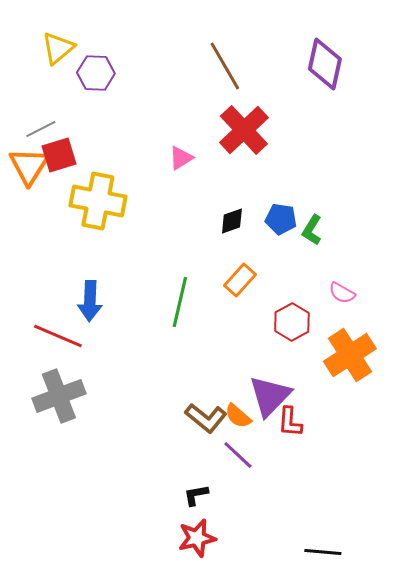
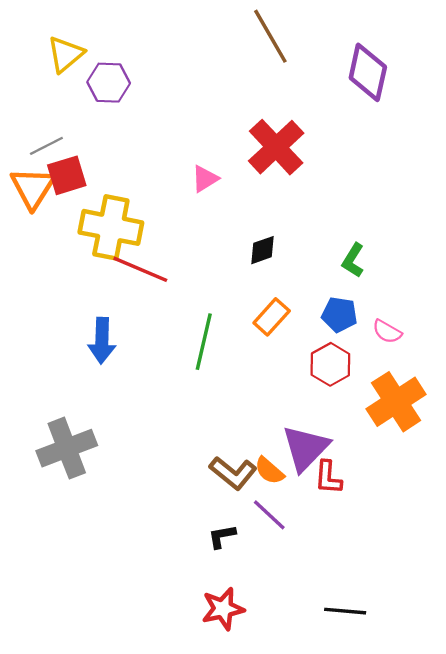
brown line: (225, 66) -> (270, 36), moved
blue pentagon: (281, 219) -> (339, 315), moved
red line: (58, 336) -> (140, 269), moved
black L-shape: (196, 495) -> (222, 536), moved
black line: (323, 552) -> (345, 611), moved

